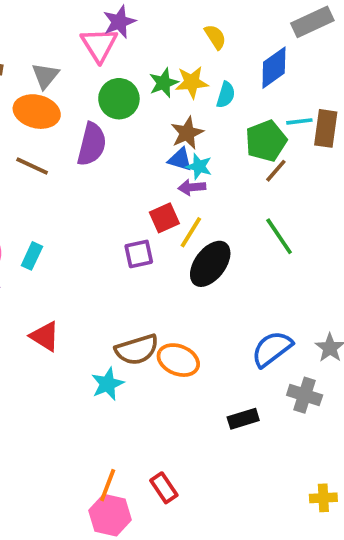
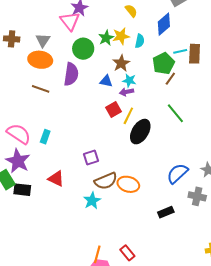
blue triangle: (180, 159) -> (106, 81), moved
purple square: (139, 254) -> (91, 157), moved

